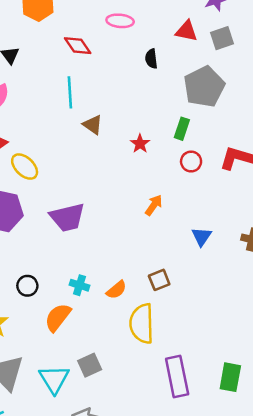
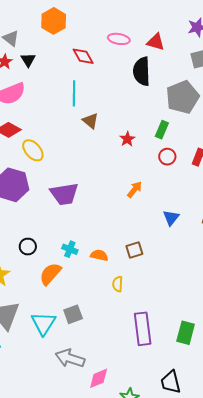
red triangle: (186, 31) -> (156, 42), moved
black semicircle: (151, 59) -> (142, 71), size x1.8
orange semicircle: (116, 290) -> (99, 255), turned -132
yellow semicircle: (142, 324) -> (118, 284), size x0.5

